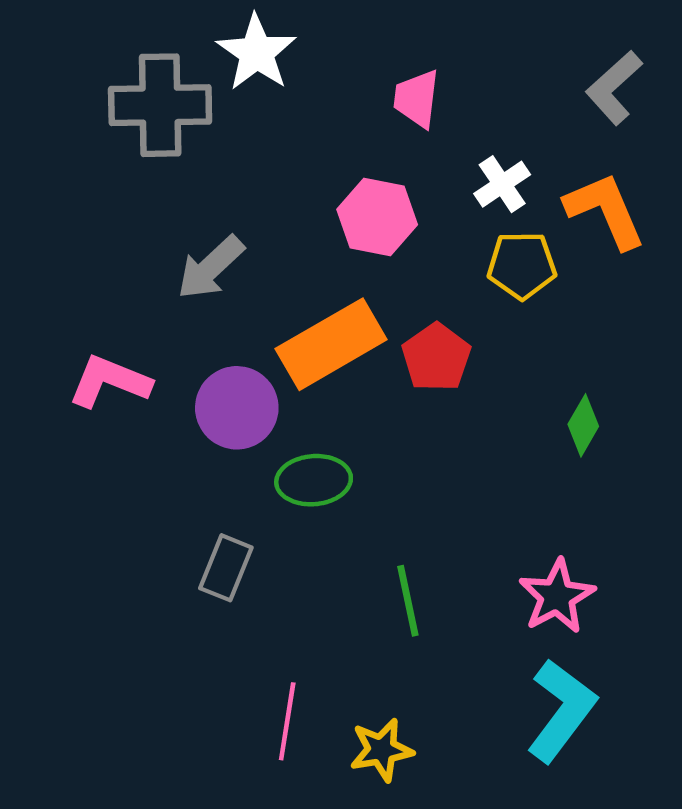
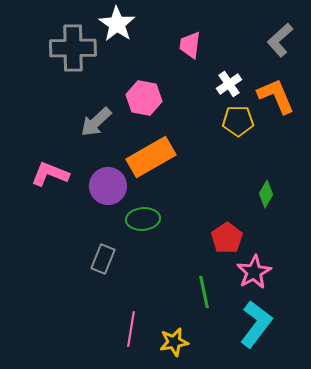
pink hexagon: (377, 217) -> (144, 98), moved
red pentagon: (436, 357) -> (227, 238), moved
green line: (408, 601) -> (204, 292), moved

